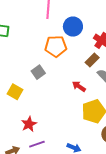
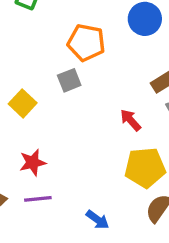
orange pentagon: (56, 46) -> (86, 43), moved

